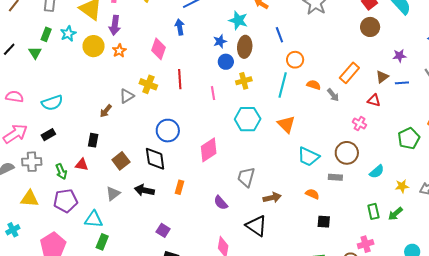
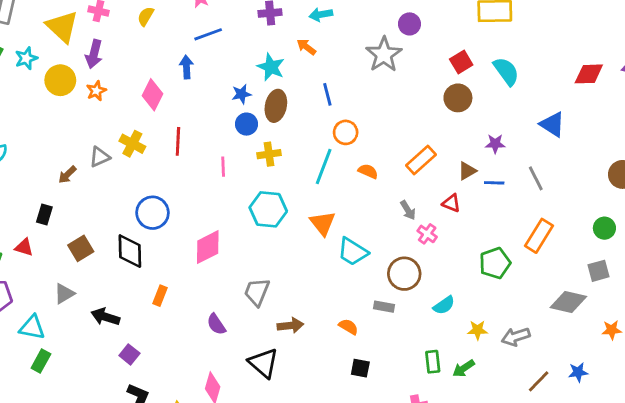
gray arrow: (333, 95) -> (408, 210), moved
cyan trapezoid: (308, 157) -> (353, 252), moved
black arrow: (144, 190) -> (105, 317), moved

